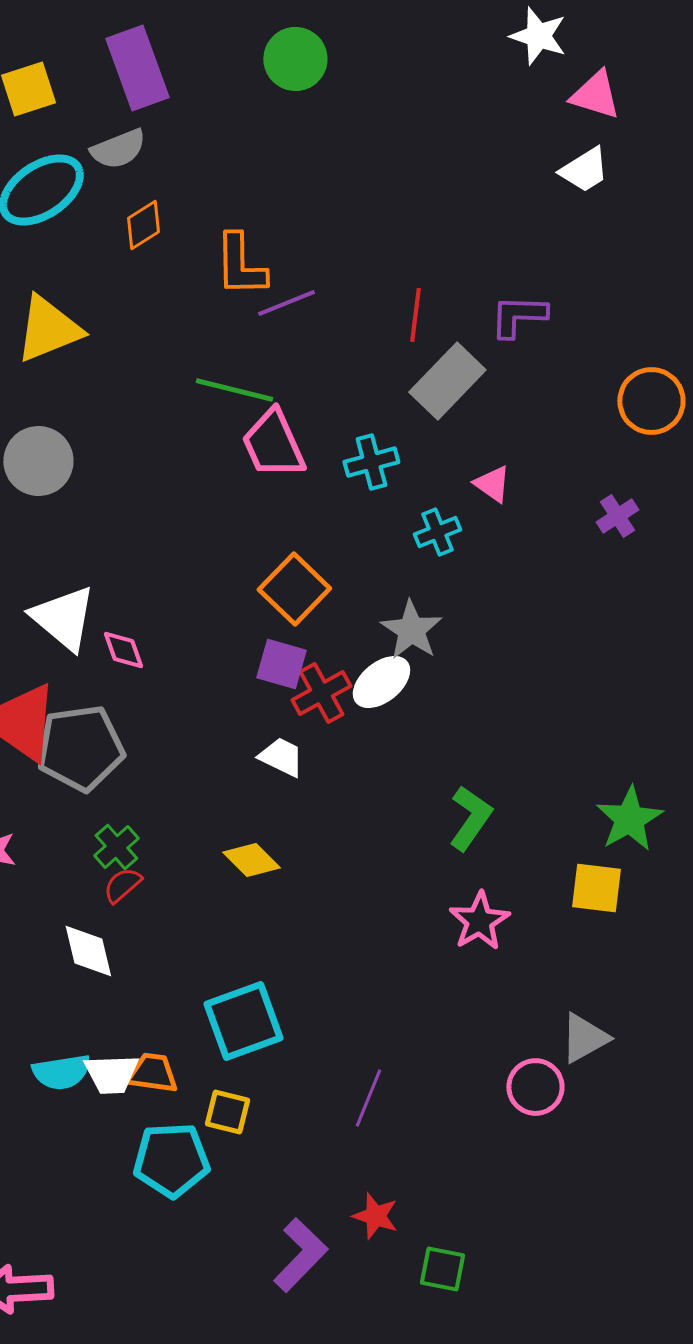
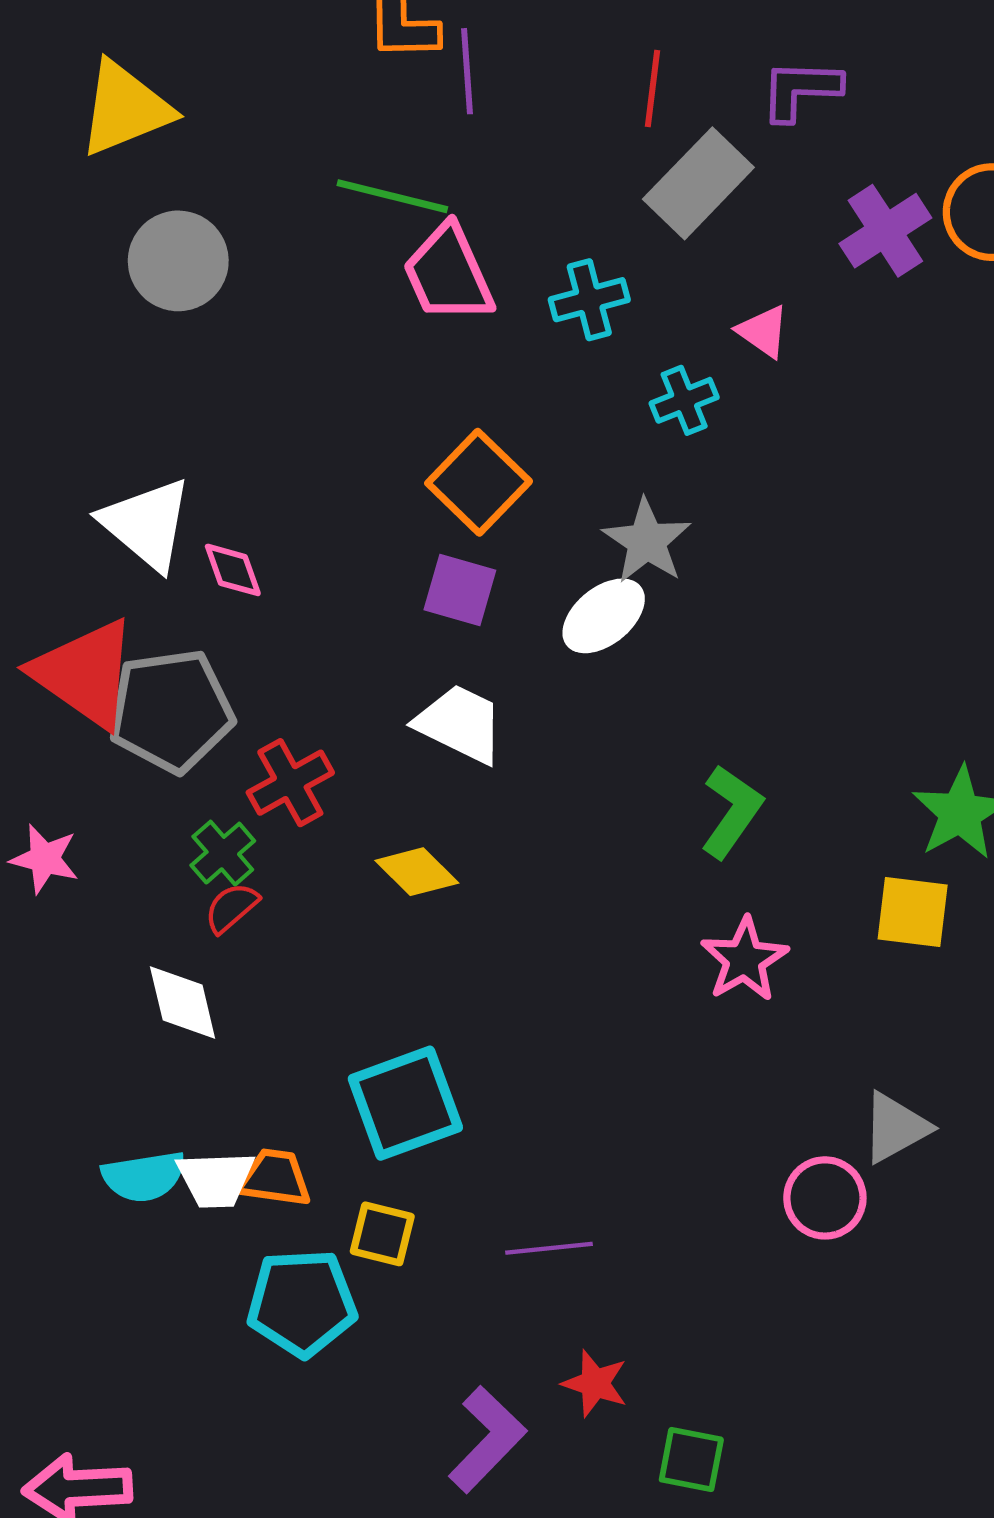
purple line: (286, 303) -> (467, 71), turned -72
gray circle: (38, 461) -> (178, 261), moved
purple cross: (617, 516) -> (885, 231), moved, size x1.5
red cross: (321, 693) -> (290, 783), moved
white trapezoid: (281, 757) -> (460, 724), size x1.4
purple line: (368, 1098) -> (549, 1248), moved, turned 62

